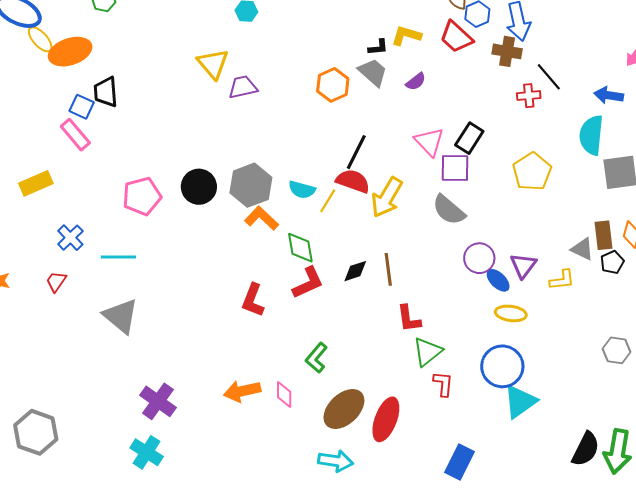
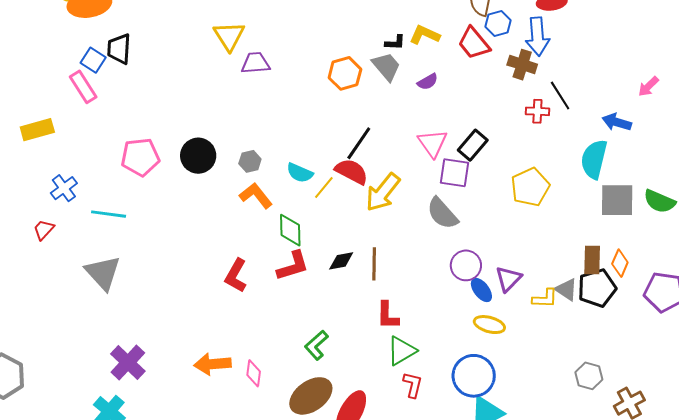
gray hexagon: (251, 185) -> (250, 161), size x0.5
gray triangle: (582, 249) -> (566, 290), moved
black pentagon: (612, 262) -> (597, 288), size x1.6
green L-shape: (316, 358) -> (316, 345), moved

